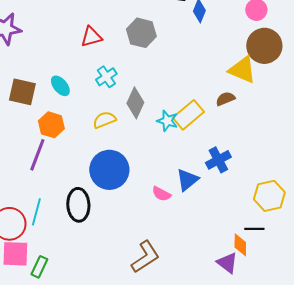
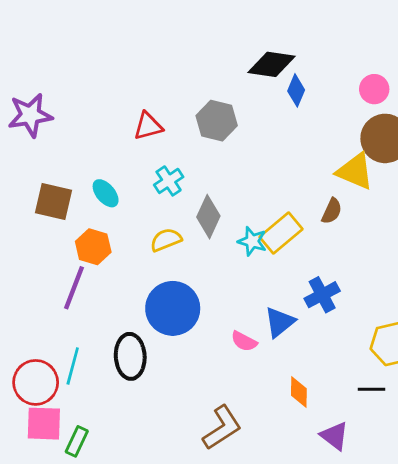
brown semicircle: (225, 99) -> (332, 211), turned 138
orange diamond: (240, 245) -> (299, 392), moved

